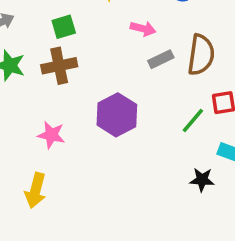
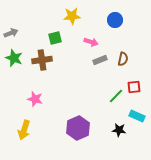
green square: (64, 27) -> (55, 38), moved
brown semicircle: (201, 55) -> (123, 59), size x0.6
purple hexagon: (117, 115) -> (78, 128), moved

